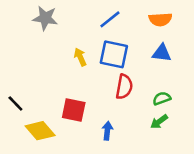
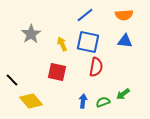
gray star: (45, 18) -> (31, 34), moved, turned 30
green semicircle: (162, 98) -> (103, 102), moved
red square: (74, 110) -> (57, 72), moved

